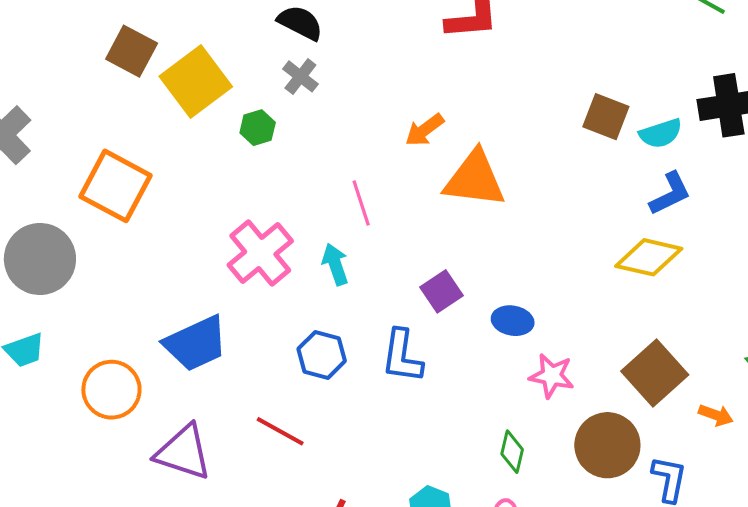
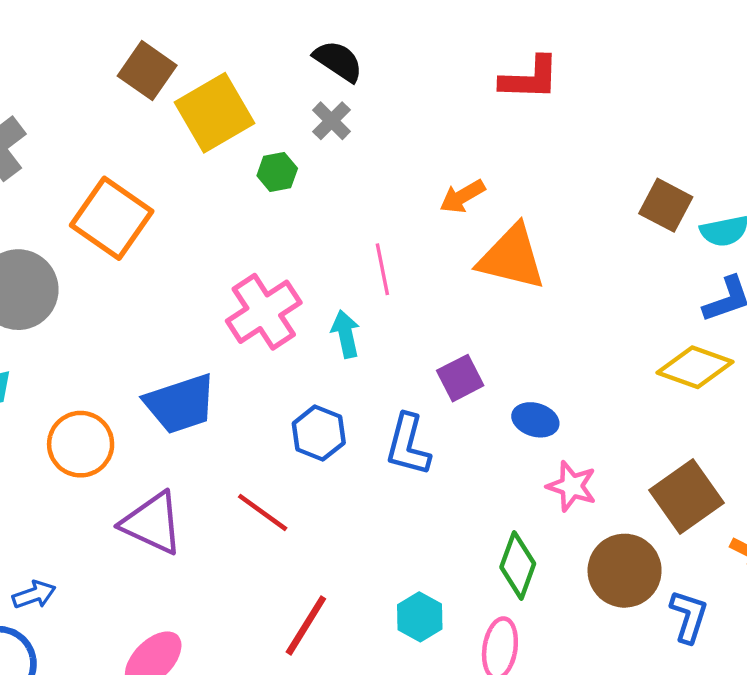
green diamond: (512, 452) -> (518, 565), size x1.4

